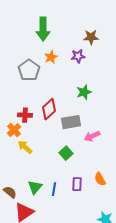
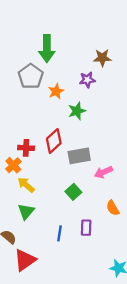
orange star: (51, 57) -> (56, 91), moved
gray pentagon: (29, 70) -> (31, 76), moved
green star: (84, 92) -> (77, 111), moved
orange semicircle: (100, 179) -> (113, 208), moved
green triangle: (35, 187) -> (26, 211), moved

